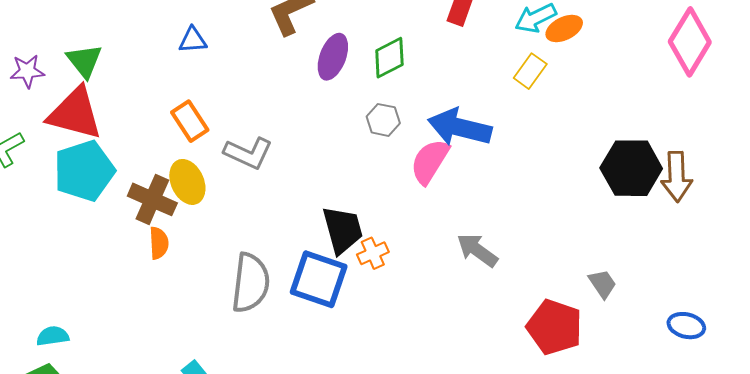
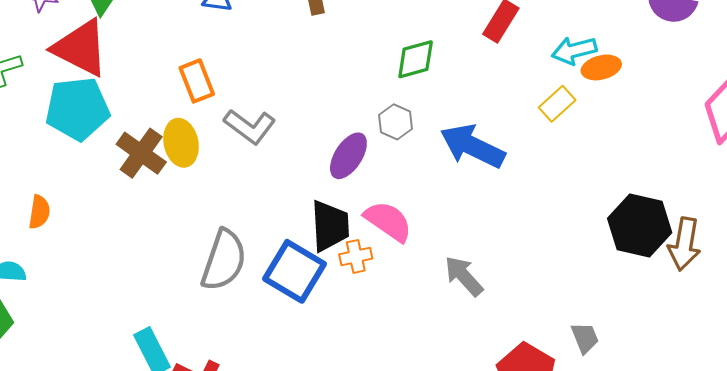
purple ellipse: (333, 57) -> (348, 156), moved
pink semicircle: (430, 161) -> (388, 221), moved, turned 81
orange semicircle: (159, 243) -> (39, 212), moved

